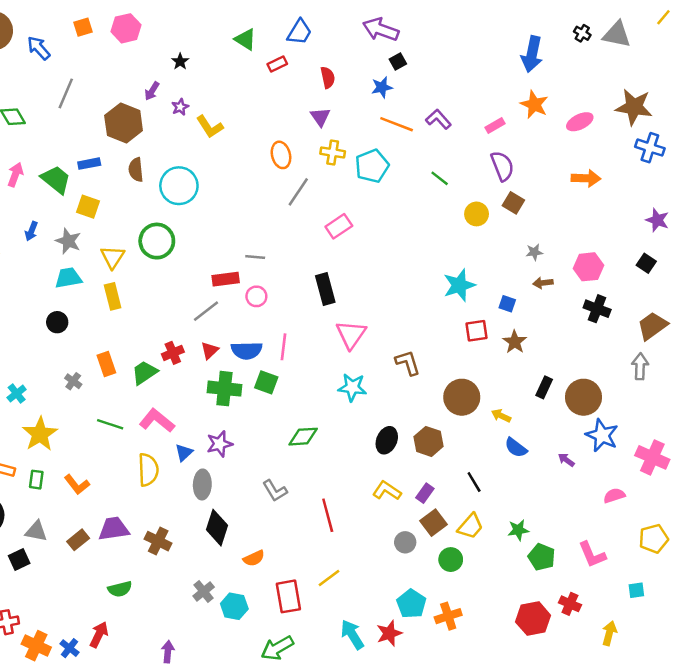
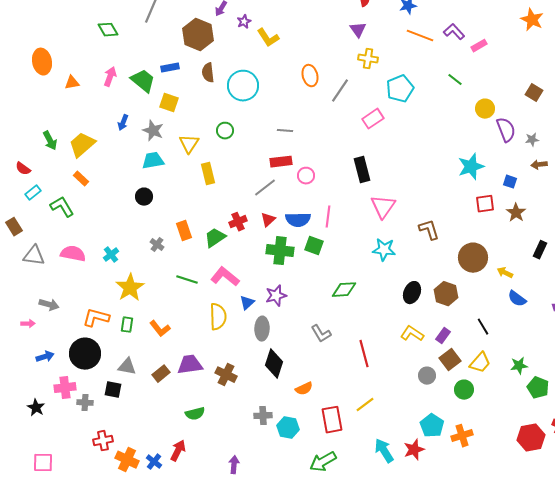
pink rectangle: (495, 125) -> (479, 46), moved
orange ellipse: (281, 155) -> (310, 76), moved
cyan pentagon: (372, 166) -> (400, 89), moved
purple semicircle: (502, 166) -> (506, 130), moved
brown square: (513, 203) -> (534, 93), moved
green circle: (157, 241) -> (225, 131), size x0.6
gray line: (255, 257) -> (285, 131), moved
yellow rectangle: (113, 296) -> (208, 174), moved
black square: (19, 560) -> (113, 390), turned 36
gray cross: (204, 591) -> (263, 416), turned 36

